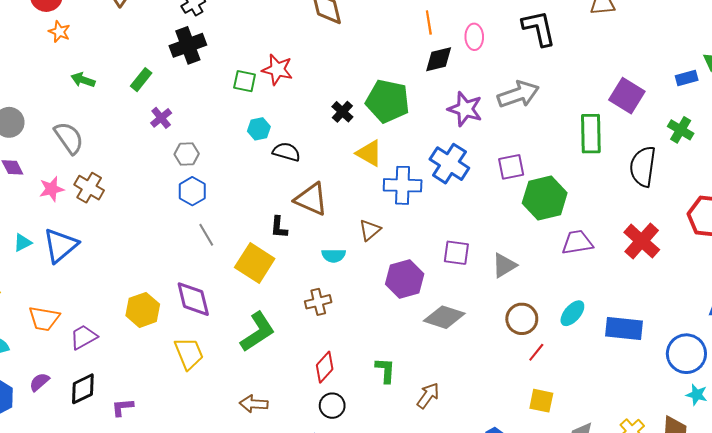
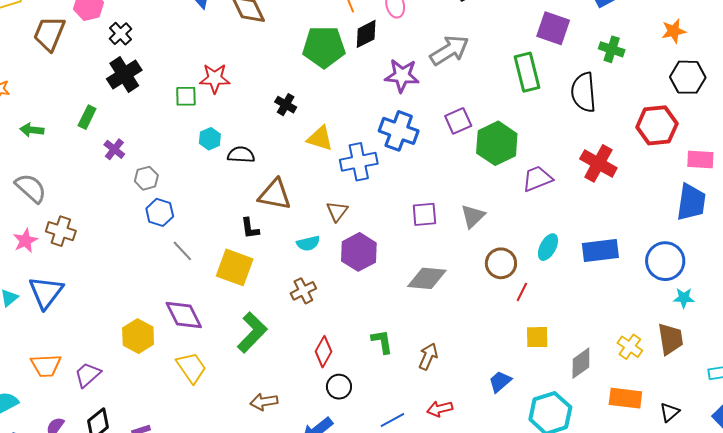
green pentagon: (388, 101) -> (324, 47), moved
purple hexagon: (405, 279) -> (359, 252), moved

